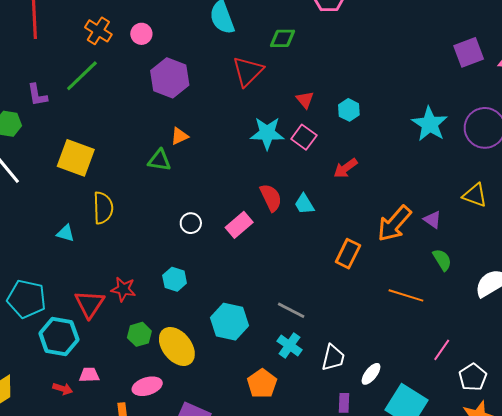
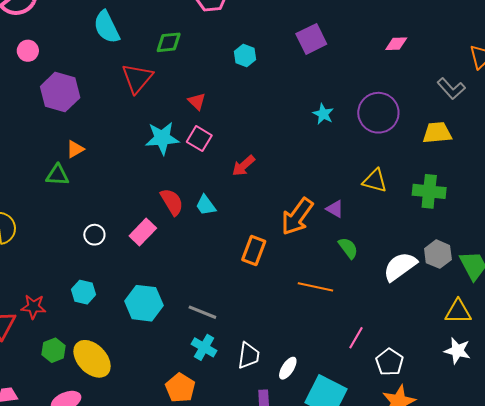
purple square: (469, 52) -> (311, 39), moved
cyan hexagon: (349, 110) -> (245, 56), moved
cyan star: (430, 124) -> (323, 114), size x0.6
cyan hexagon: (230, 322) -> (144, 303), moved

